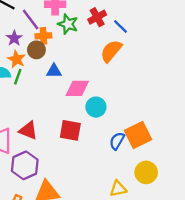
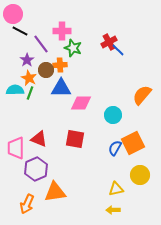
red cross: (97, 17) -> (109, 42), moved
orange cross: (43, 36) -> (60, 65), moved
orange semicircle: (111, 51) -> (142, 95), moved
blue triangle: (54, 71) -> (61, 88), size x1.5
cyan circle: (96, 107) -> (113, 115), moved

